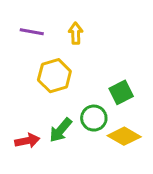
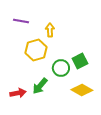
yellow arrow: (76, 33) -> (50, 30), moved
green circle: (94, 118) -> (61, 68), moved

